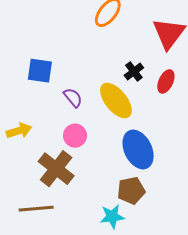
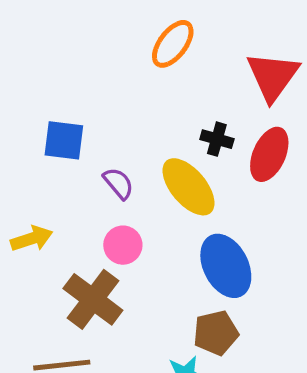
black cross: (134, 71) -> (217, 139), turned -36
red ellipse: (166, 81) -> (269, 154), size x1.4

